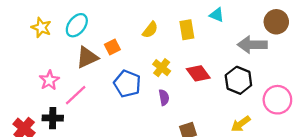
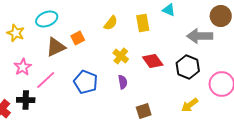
cyan ellipse: (77, 25) -> (47, 19), turned 30
yellow star: (41, 28) -> (16, 33), moved
blue pentagon: (127, 84) -> (86, 82), moved

